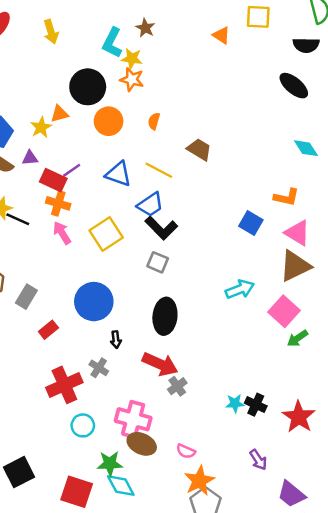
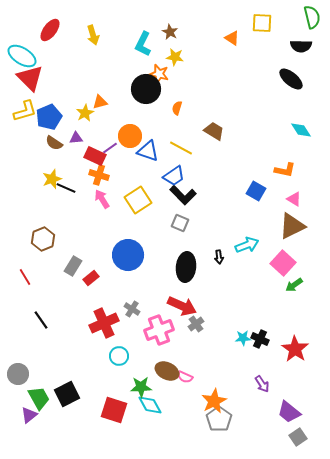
yellow star: (132, 59) -> (175, 57), moved
black circle: (88, 87) -> (146, 89), moved
orange circle: (109, 121) -> (130, 136), moved
pink triangle: (297, 233) -> (294, 199), size x0.7
gray rectangle: (26, 297) -> (73, 266), moved
black arrow: (116, 340) -> (219, 257), moved
pink cross: (133, 419) -> (159, 330), moved, turned -36
pink semicircle: (186, 451) -> (185, 377), moved

